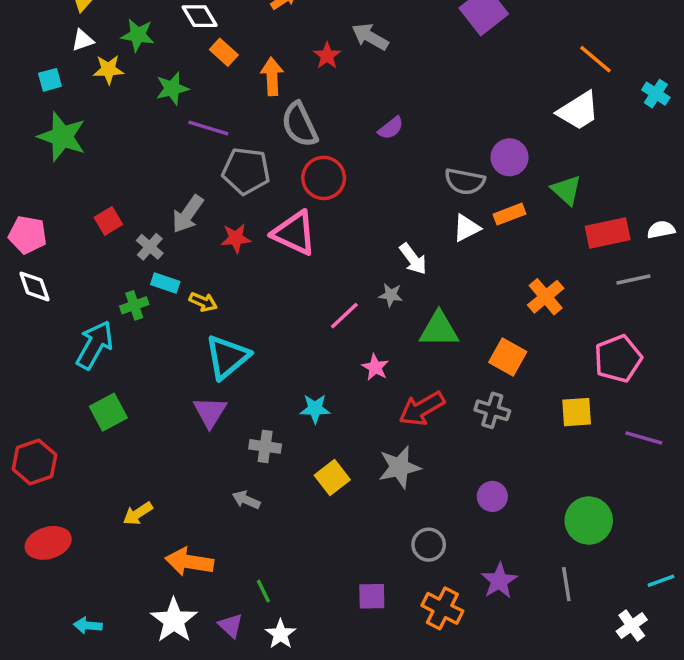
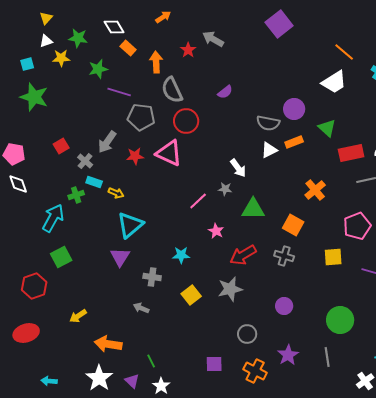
red hexagon: (34, 462) -> (34, 286), moved

